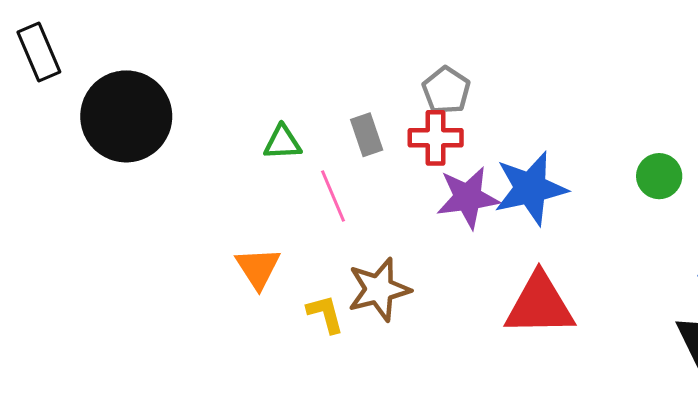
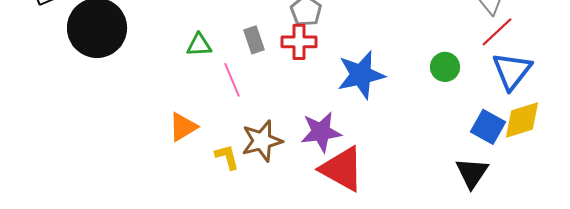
purple star: (468, 198) -> (321, 132), moved
orange triangle: (258, 268) -> (183, 127), turned 32
red triangle: (540, 305) -> (342, 169), moved, turned 30

